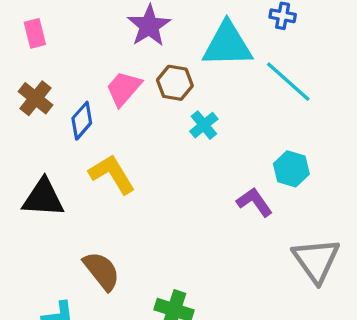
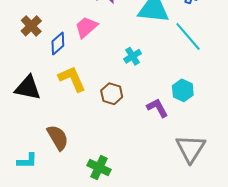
brown hexagon: (175, 83) -> (112, 94), moved

